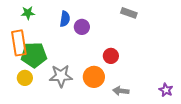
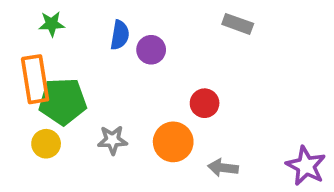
gray star: (61, 76) -> (112, 140), size x0.7
purple star: (166, 90) -> (306, 166), size x1.5

